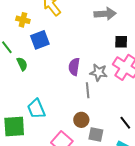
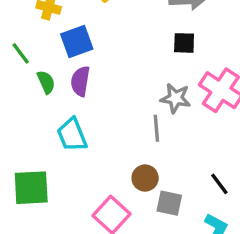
black square: (121, 42) -> (184, 43), moved
purple semicircle: (74, 67) -> (80, 81), moved
cyan trapezoid: (36, 109) -> (72, 135), moved

